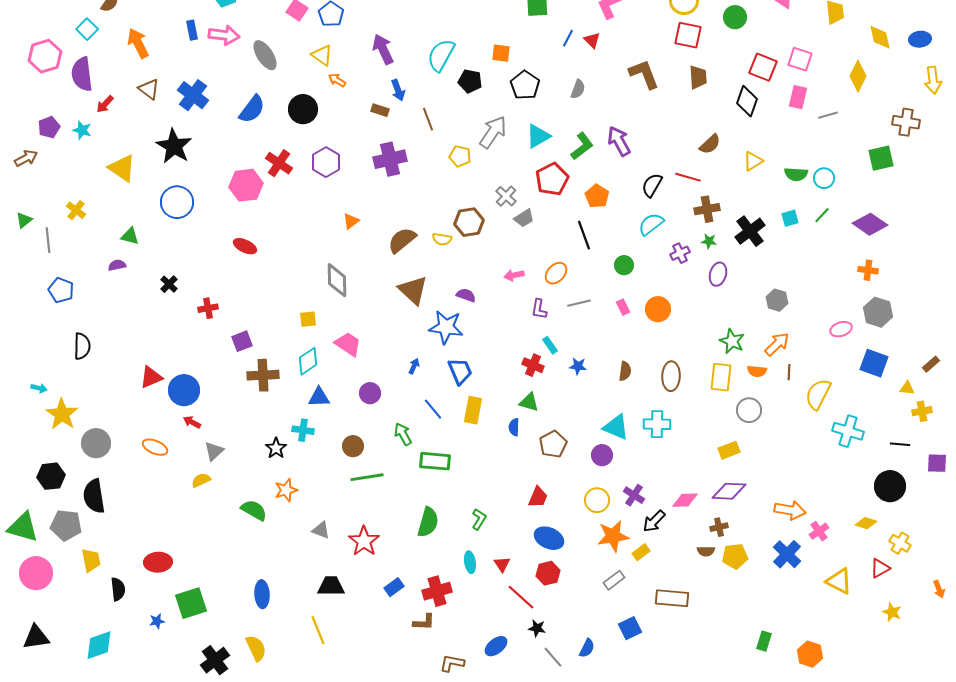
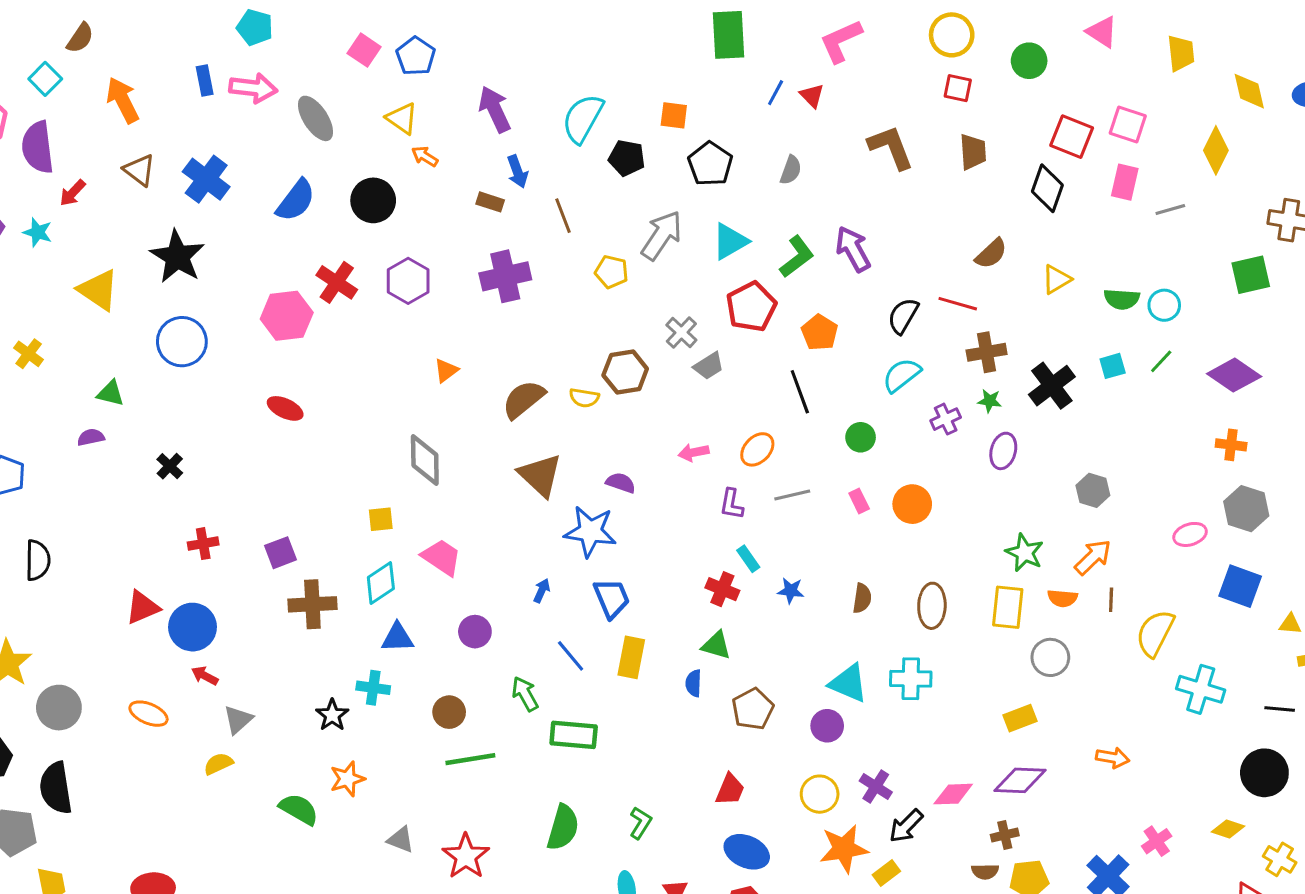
red square: (688, 35) -> (958, 88), size x0.7
red cross: (208, 308) -> (203, 544), moved
orange arrow: (790, 510) -> (1113, 758), moved, size x0.7

